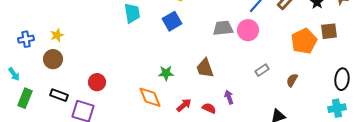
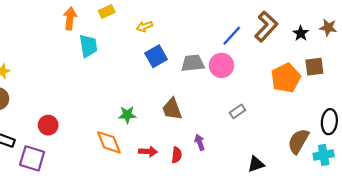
blue square: (172, 21) -> (156, 56), moved
brown semicircle: (292, 80) -> (298, 141), moved, size x1.6
red arrow: (184, 105) -> (148, 152), turned 42
red semicircle: (209, 108) -> (177, 155), turned 72

